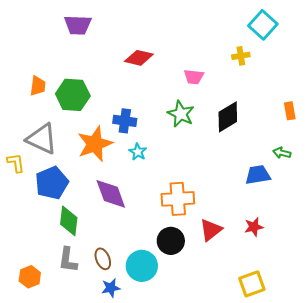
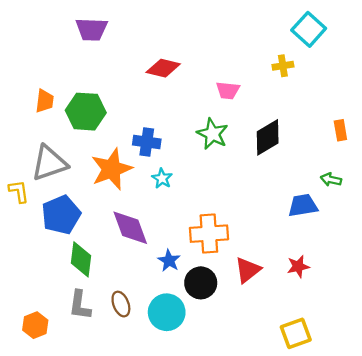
gray triangle: (42, 139) -> (49, 163), turned -44
blue star: (111, 288) -> (169, 261), moved, turned -30

